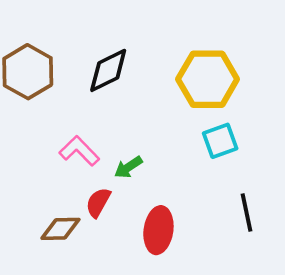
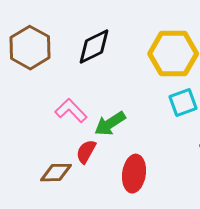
green arrow: (128, 167) -> (110, 124), size x1.4

